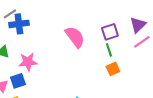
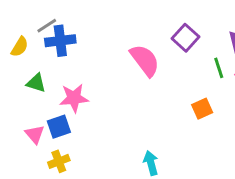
purple square: (110, 32) -> (186, 38), moved, turned -30
green line: (109, 50) -> (219, 68), moved

